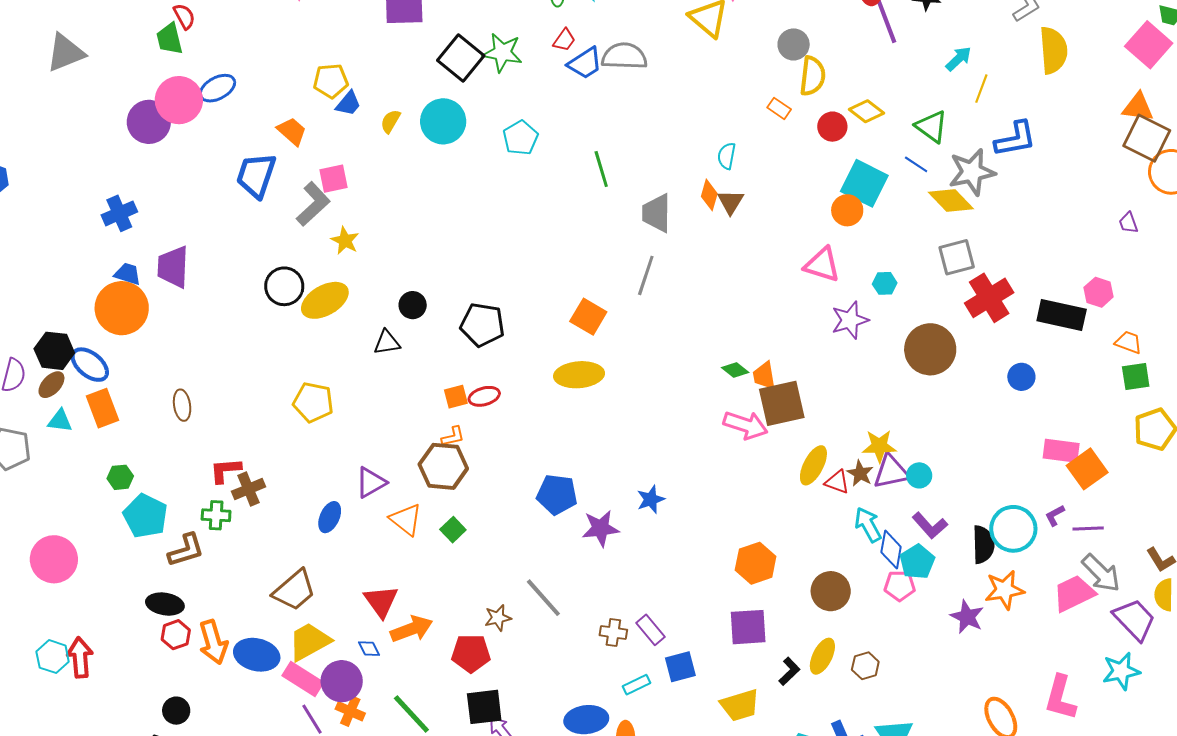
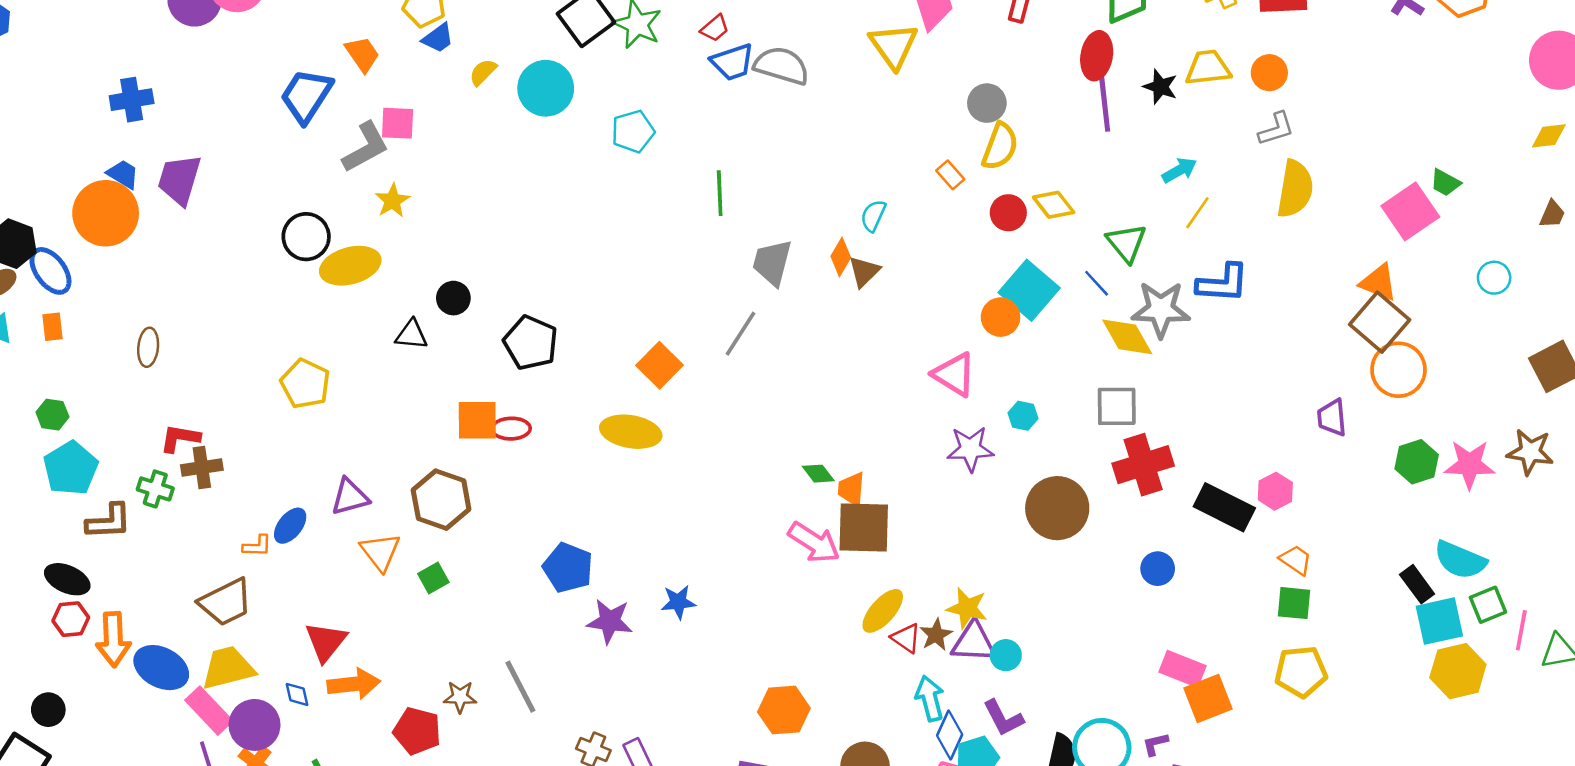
purple trapezoid: (1128, 223) -> (1332, 418), size x1.4
orange square: (456, 397) -> (477, 420), size x1.5
orange rectangle: (103, 408) -> (52, 327), size x0.6
orange L-shape: (453, 437) -> (257, 546), moved

